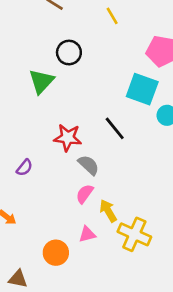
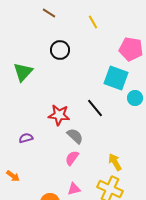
green triangle: (41, 81) -> (23, 72), moved
purple semicircle: (24, 168) -> (26, 138), turned -144
yellow arrow: (108, 211) -> (115, 162), moved

